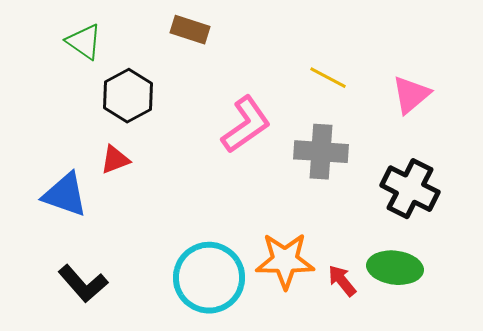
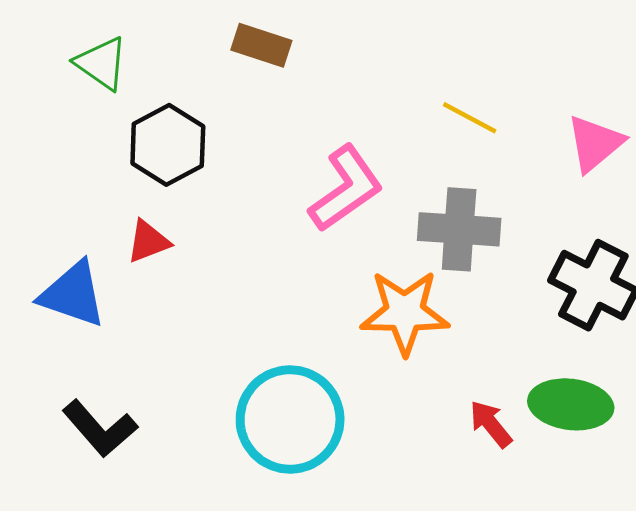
orange star: (285, 261) -> (405, 312), moved

